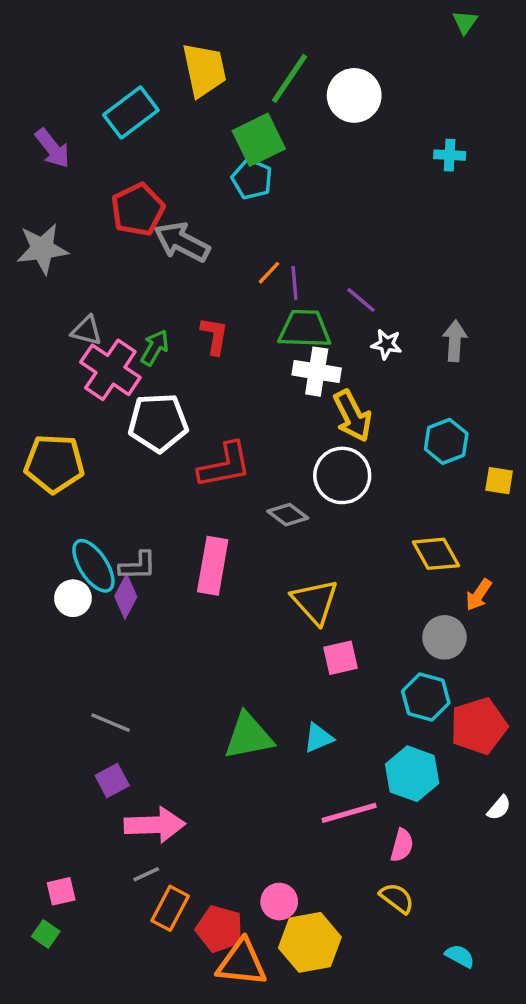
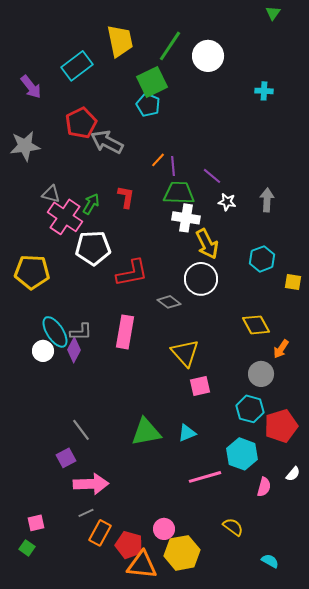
gray line: (110, 723) -> (81, 430), moved, turned 30
pink semicircle: (402, 845) -> (264, 487), moved

